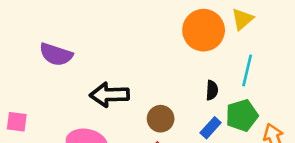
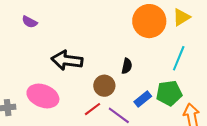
purple semicircle: (56, 54) -> (30, 22), size x0.6
black semicircle: (212, 90) -> (127, 66), moved

